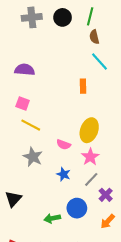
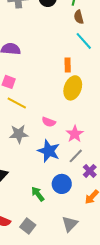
yellow ellipse: (89, 130) -> (73, 88), moved
gray star: (33, 157) -> (19, 134), turned -30
blue star: (64, 174) -> (49, 151), size x1.6
green arrow: (52, 218) -> (38, 194), turned 63

